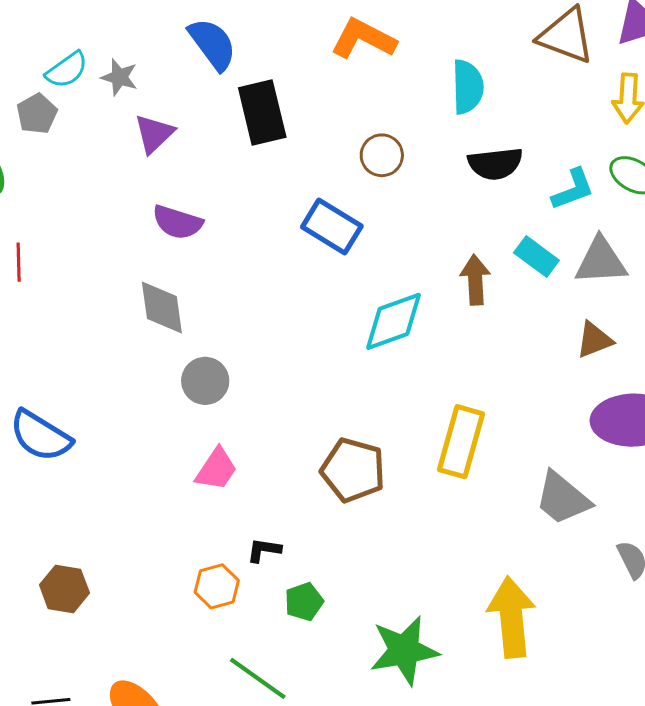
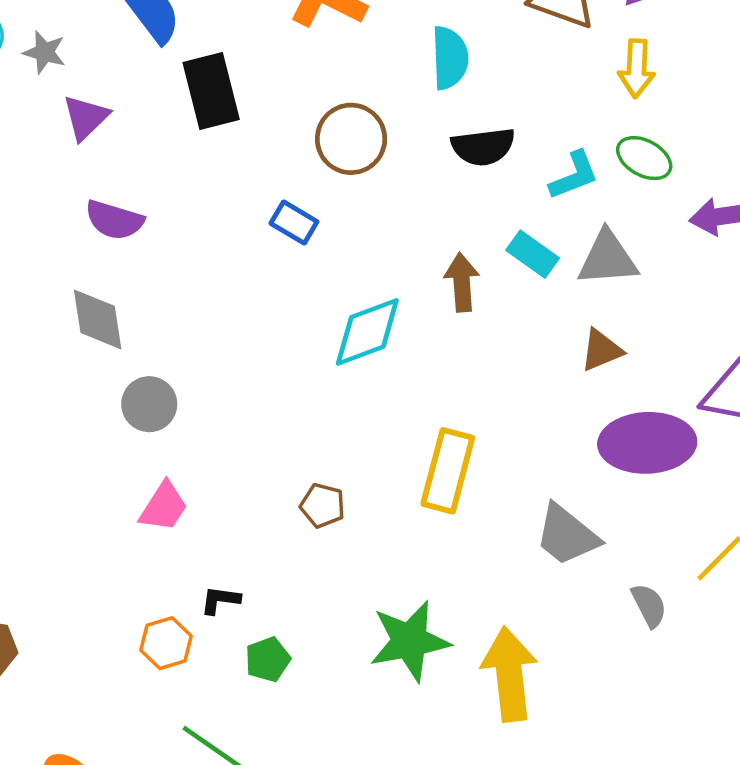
brown circle: (382, 155) -> (351, 139), size x1.4
blue rectangle: (332, 226) -> (294, 222), size x0.7
brown pentagon: (353, 470) -> (323, 505), size x0.6
green star: (404, 650) -> (410, 641), moved

